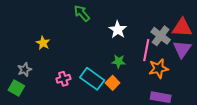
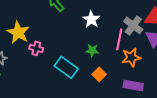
yellow star: (43, 43) -> (18, 32), size x1.6
pink cross: (63, 79) -> (36, 48), moved, turned 32
orange square: (113, 83) -> (99, 74), moved

